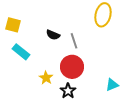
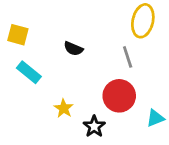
gray line: (74, 41) -> (128, 57), moved
red circle: (72, 67) -> (119, 96), moved

